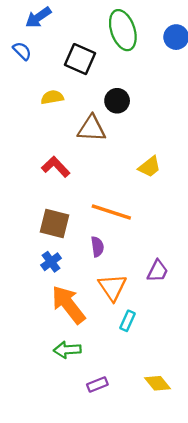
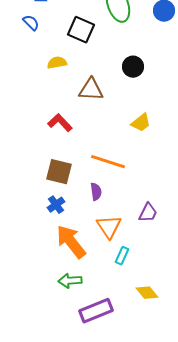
black circle: (117, 101) -> (133, 67), moved
yellow diamond: (158, 383) -> (147, 293), moved
purple rectangle: (97, 384) -> (96, 311), size x1.8

